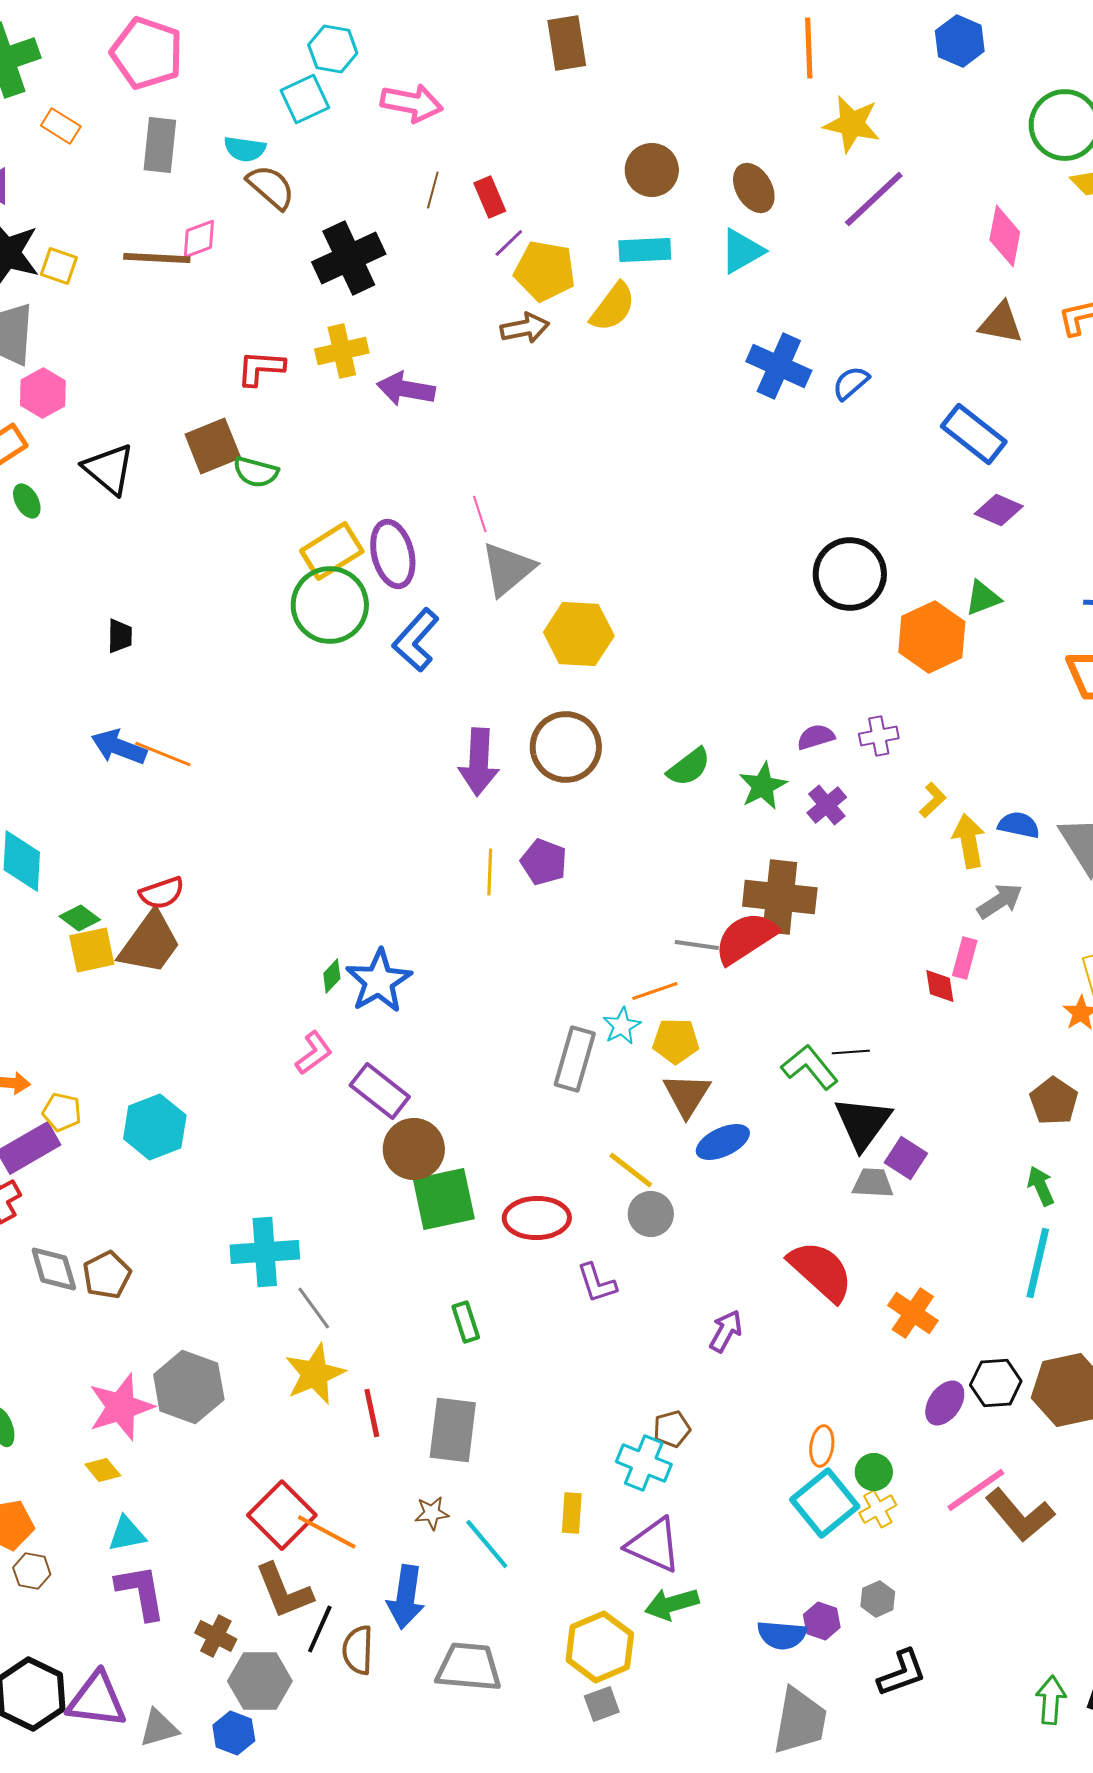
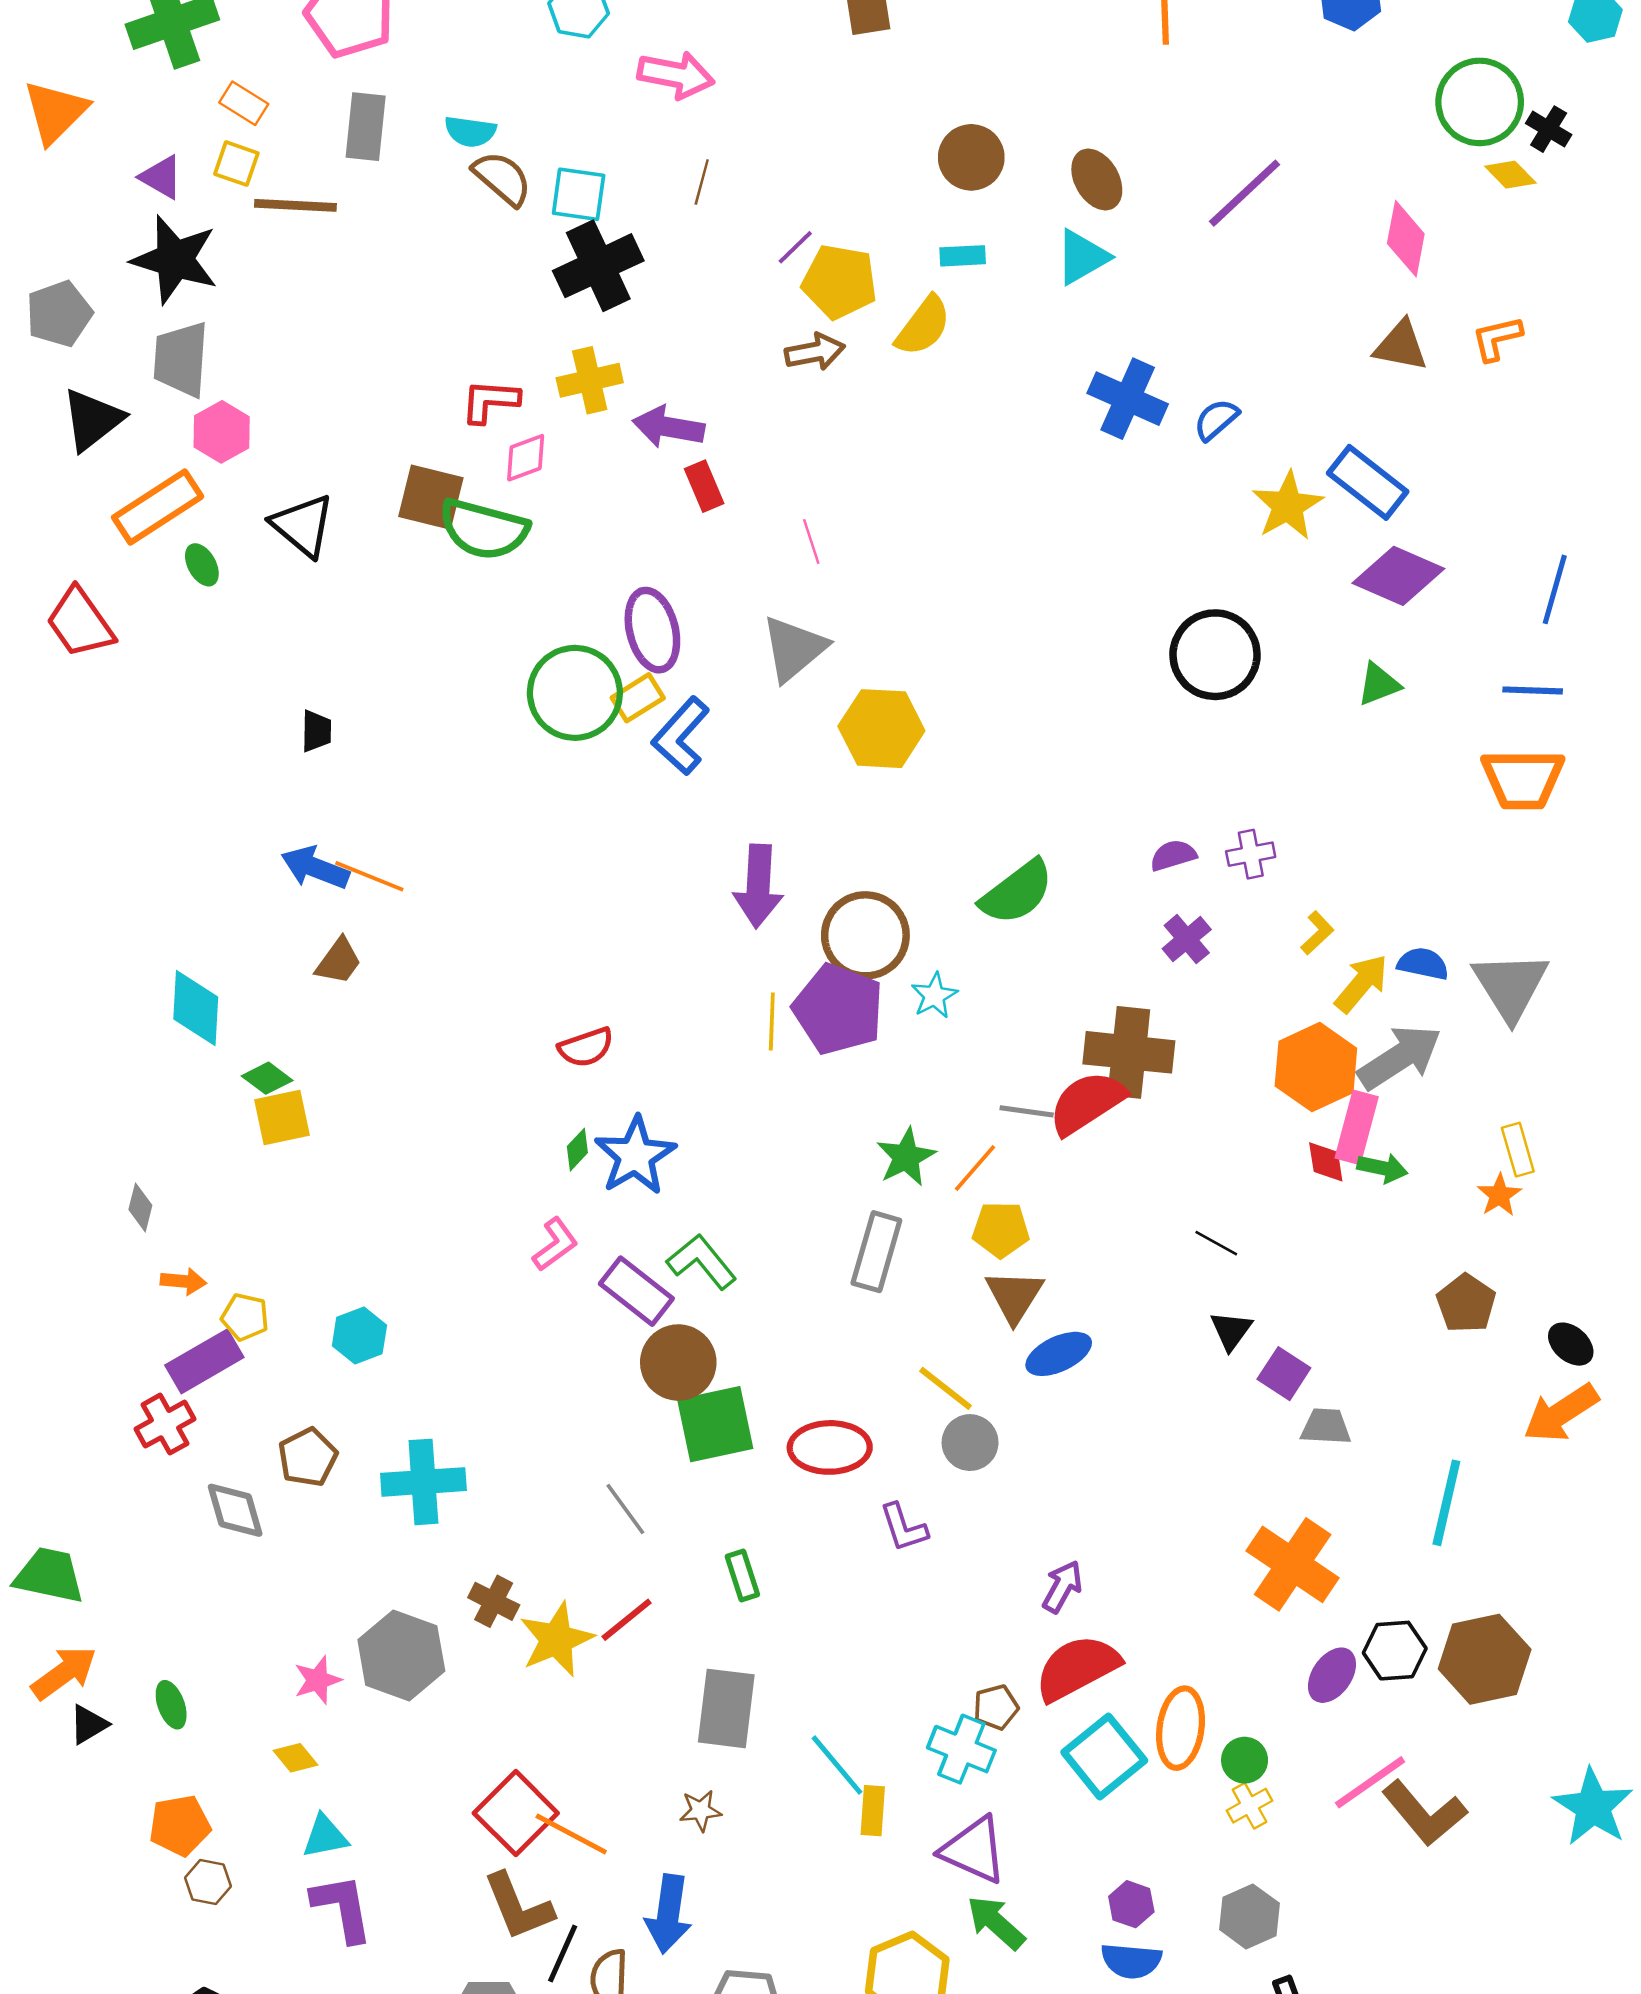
cyan square: (305, 99) -> (579, 194), moved, turned 33
yellow star: (852, 124) -> (1288, 506), moved, turned 30
red rectangle: (490, 197) -> (704, 486), moved
pink diamond: (199, 239) -> (526, 458), moved
cyan rectangle: (645, 250) -> (963, 256), size x0.7
brown line: (157, 258) -> (295, 205), moved
yellow square: (59, 266) -> (236, 164), moved
brown square: (213, 446) -> (431, 497), turned 36
green semicircle: (256, 472) -> (484, 529), size x1.6
purple diamond: (999, 510) -> (1398, 576), size x1.5
pink line: (480, 514) -> (811, 541), moved
yellow rectangle: (332, 551) -> (638, 698), moved, size x0.7
orange hexagon: (932, 637) -> (1316, 1067), moved
brown circle: (566, 747) -> (865, 935), moved
green semicircle: (689, 767) -> (1017, 892), size x1.4
green star: (763, 786) -> (906, 1157), moved
yellow arrow: (969, 841) -> (1361, 983), turned 50
purple pentagon: (544, 862) -> (838, 1009), size x1.6
red semicircle: (162, 893) -> (586, 1047), moved
gray arrow: (1000, 901) -> (1400, 1057), size x1.5
brown trapezoid: (150, 943) -> (339, 961), moved, size x0.6
pink rectangle: (965, 958) -> (1357, 1127), size x1.4
orange line: (655, 991) -> (975, 1168), turned -30
cyan star: (622, 1026) -> (934, 996), moved
black line: (851, 1052) -> (1216, 1243), turned 33
green L-shape: (810, 1067) -> (702, 1262), moved
black triangle: (863, 1123) -> (1231, 1331), size x0.6
cyan hexagon: (155, 1127) -> (359, 1335), size x0.7
gray trapezoid: (873, 1183) -> (1326, 1427), moved
green arrow: (1041, 1186) -> (1382, 1168), moved, turned 126
cyan cross: (265, 1252) -> (423, 1482), moved
red semicircle: (821, 1271) -> (1077, 1668), moved, turned -70
brown pentagon: (107, 1275) -> (308, 1457), moved
gray line: (314, 1308) -> (625, 1509), moved
orange cross: (913, 1313) -> (1293, 1564), size x1.5
pink star: (121, 1407) -> (318, 1680), size x0.6
red line: (372, 1413) -> (627, 1620), moved, turned 63
orange ellipse: (822, 1446) -> (1181, 1728), size x1.6
cyan square: (825, 1503) -> (1104, 1756), moved
cyan line: (487, 1544) -> (837, 1765), moved
gray hexagon: (878, 1599) -> (1249, 1916), size x1.4
green arrow: (672, 1604) -> (996, 1923), turned 58
purple hexagon: (822, 1621) -> (1131, 1904), moved
brown cross: (216, 1636) -> (494, 1601), moved

